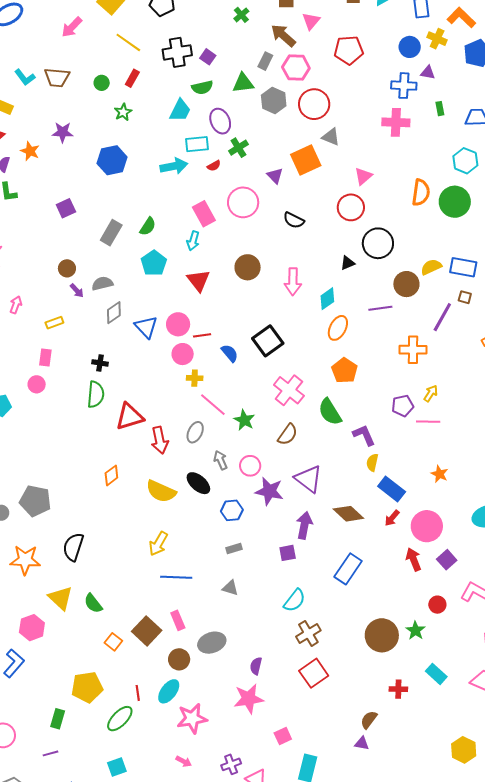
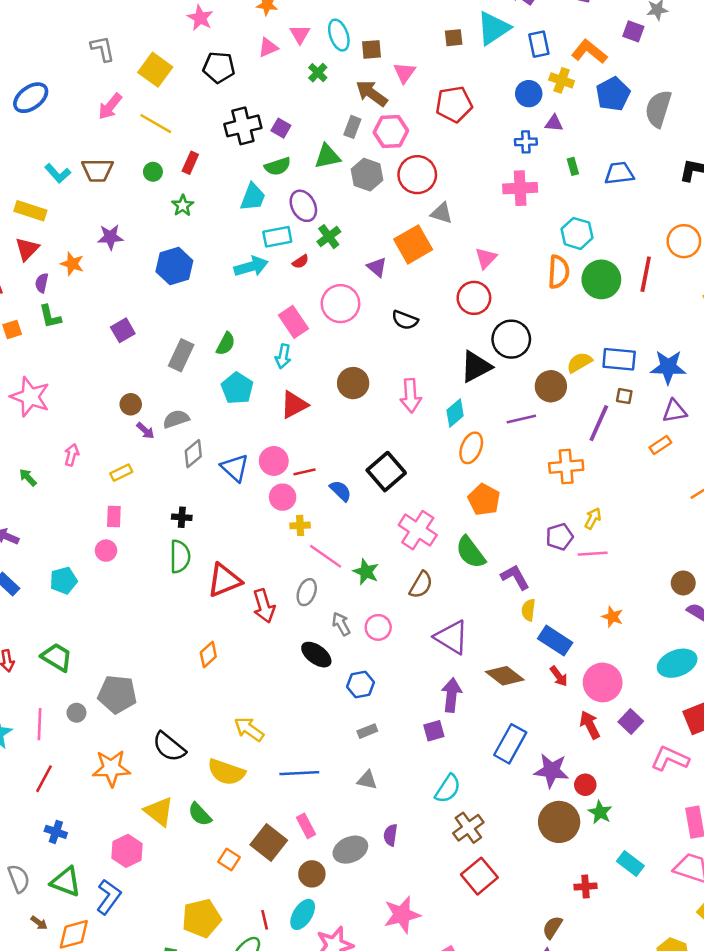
yellow line: (128, 42) -> (156, 124), moved
blue cross: (404, 86) -> (526, 142), size x0.7
cyan hexagon: (465, 161) -> (577, 233), moved
black triangle: (347, 263) -> (476, 367), size x1.8
red triangle: (198, 280) -> (294, 405), turned 45
yellow semicircle: (161, 491) -> (226, 772), moved
purple star: (269, 491) -> (551, 771), moved
red arrow: (392, 518) -> (559, 676), turned -72
yellow arrow: (158, 544) -> (249, 729), moved, turned 100
black semicircle: (73, 547) -> (169, 747), turned -64
red circle: (437, 605) -> (585, 785), moved
purple semicircle: (256, 666) -> (391, 835), moved

